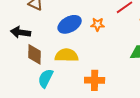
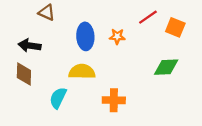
blue ellipse: (70, 24) -> (85, 36), turned -65
brown diamond: (35, 54) -> (24, 74), moved

